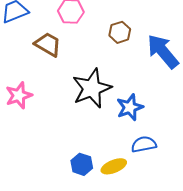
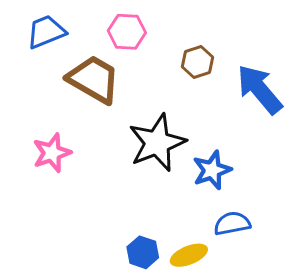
brown trapezoid: (48, 44) -> (94, 79), size x1.4

